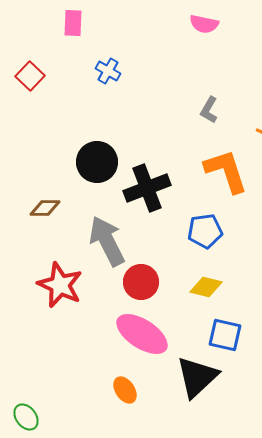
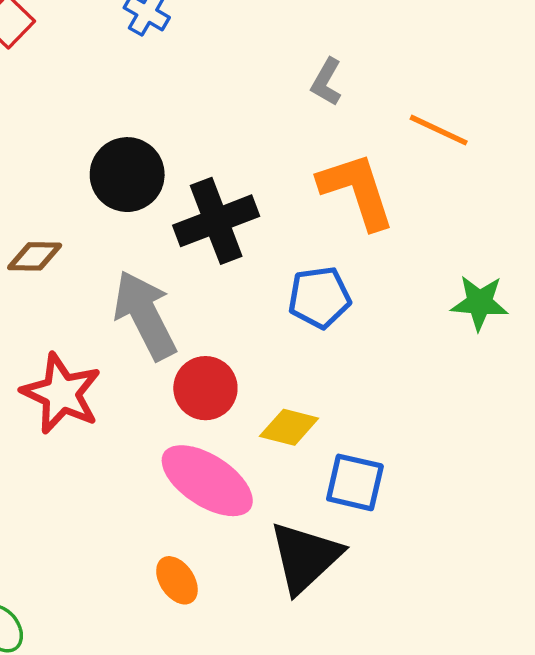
yellow diamond: (206, 287) -> (289, 427), moved

